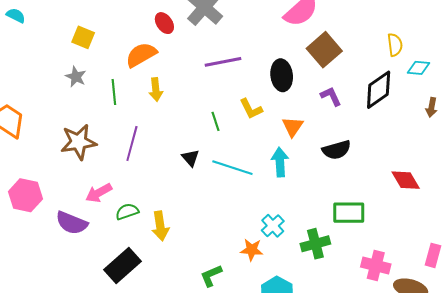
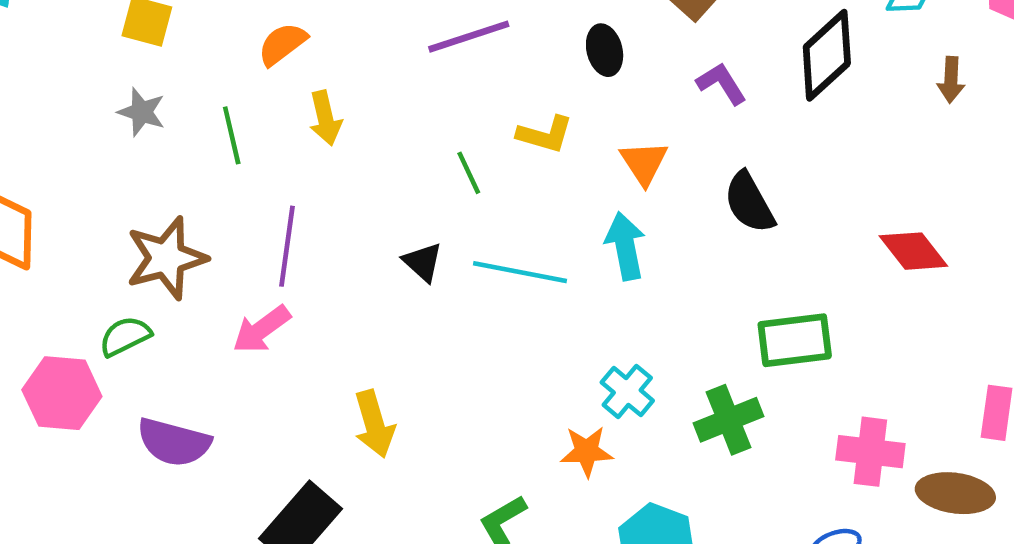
orange semicircle: (141, 55) -> (282, 44), size x0.7
black ellipse: (282, 75) -> (605, 50), size x0.7
yellow L-shape: (251, 109) -> (545, 134), turned -40
black semicircle: (337, 150) -> (749, 203), turned 84
pink arrow: (99, 193) -> (262, 329), moved
green semicircle: (127, 212) -> (125, 336), moved

